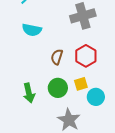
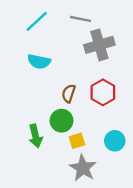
yellow square: (81, 84) -> (77, 141), moved
green circle: (58, 88) -> (62, 121), moved

